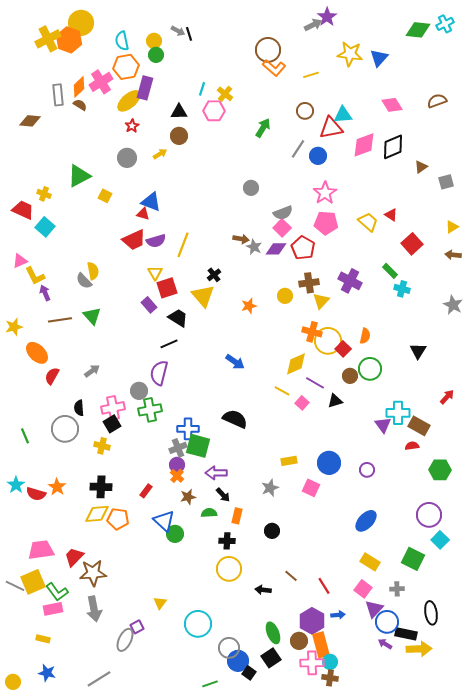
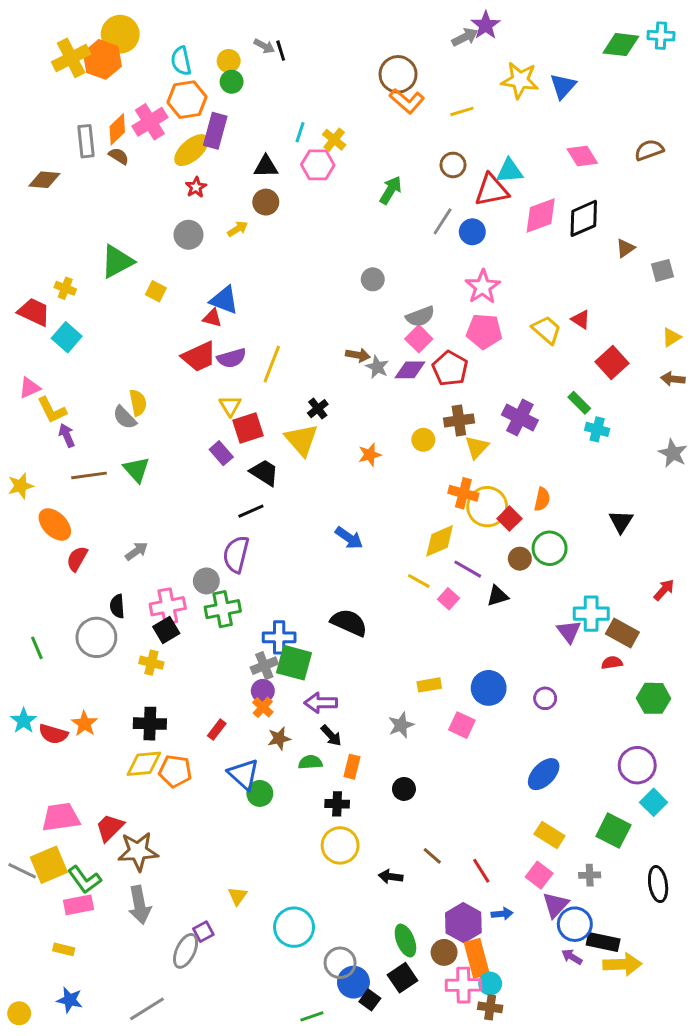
cyan cross: (445, 24) -> (661, 36), turned 30
black ellipse: (431, 613) -> (658, 884), moved

